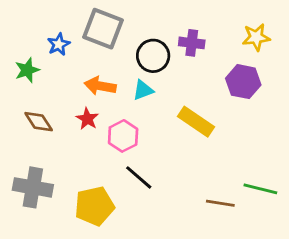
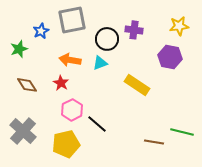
gray square: (103, 29) -> (72, 20), turned -32
pink hexagon: (123, 136) -> (72, 110), moved
gray cross: (33, 187) -> (23, 131), turned 32

